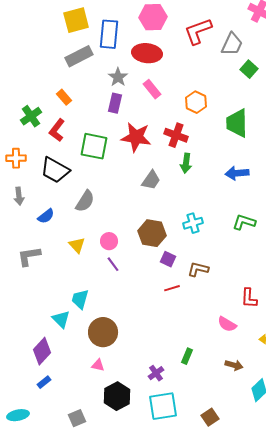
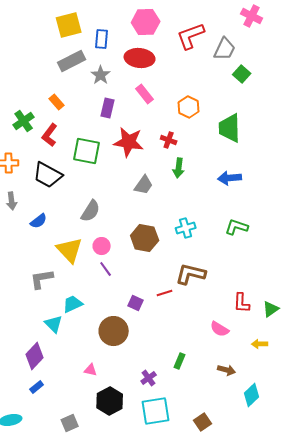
blue rectangle: (109, 34) -> (102, 39), size x0.7
gray star: (118, 77) -> (101, 75), moved
red cross: (176, 135) -> (169, 140), size x0.7
gray semicircle: (85, 201) -> (91, 211), moved
yellow triangle: (77, 245) -> (70, 250), size x1.6
gray L-shape: (29, 256) -> (42, 279), moved
purple square: (168, 259) -> (136, 303), moved
brown L-shape: (198, 269) -> (191, 274), size x1.4
cyan trapezoid: (80, 299) -> (73, 304), turned 50
brown circle: (103, 332) -> (114, 331), moved

